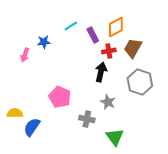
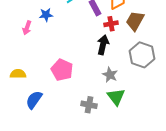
yellow semicircle: (15, 113) -> (18, 74), moved
gray cross: (87, 119) -> (89, 105), moved
green triangle: (115, 137) -> (116, 97), moved

